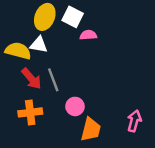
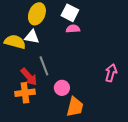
white square: (73, 17) -> (70, 13), moved
red arrow: (31, 79) -> (29, 77), moved
pink arrow: (134, 121) -> (111, 73), moved

